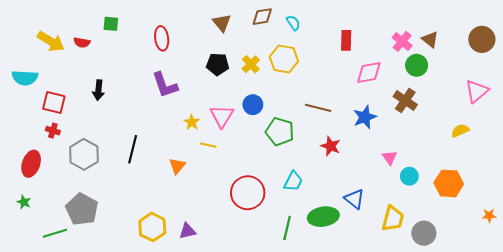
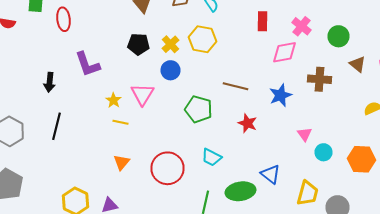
red ellipse: (162, 38) -> (64, 19), moved
brown triangle: (430, 39) -> (358, 64), moved
pink cross: (402, 41) -> (302, 26), moved
green circle: (417, 65) -> (338, 36), moved
black arrow: (98, 90) -> (50, 82), moved
brown cross: (405, 101) -> (320, 79), turned -30
blue circle: (253, 105) -> (170, 70), moved
yellow line: (208, 145) -> (120, 122), moved
orange triangle: (177, 166) -> (122, 162), moved
cyan trapezoid: (293, 181) -> (212, 157), turned 90

